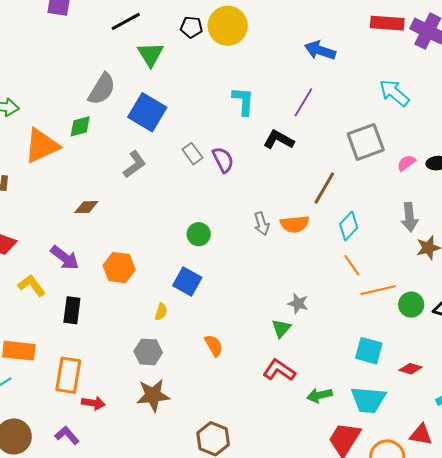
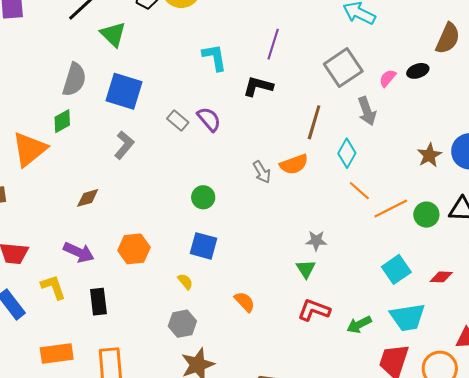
gray arrow: (409, 217) -> (367, 111), moved
yellow L-shape: (32, 285) -> (53, 287), turned 32
yellow semicircle: (161, 312) -> (185, 282), turned -42
cyan square: (369, 351) -> (396, 269), turned -36

